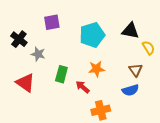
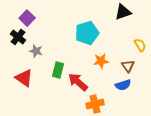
purple square: (52, 22) -> (27, 18), moved, turned -35
black triangle: (130, 31) -> (123, 12), moved, turned -30
orange star: (96, 69) -> (101, 61), moved
red arrow: (83, 87) -> (78, 82), size x1.5

